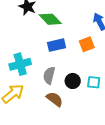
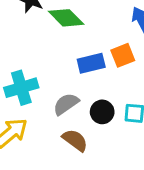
blue rectangle: (56, 45) -> (91, 63), moved
gray semicircle: (49, 75) -> (66, 104), turned 42

